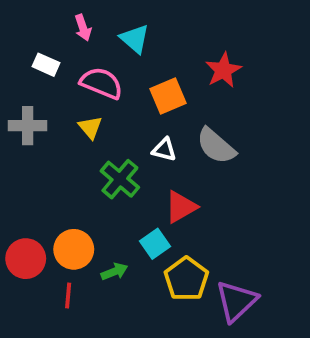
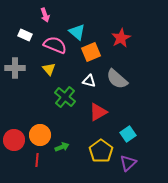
cyan triangle: (135, 39) -> (77, 32), moved
cyan square: (155, 244) -> (128, 134), moved
purple triangle: (236, 301) -> (128, 163), size x0.7

